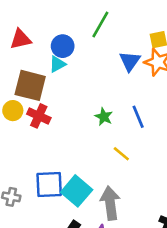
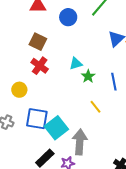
cyan triangle: (57, 64) -> (76, 64), moved
brown square: (30, 85) -> (38, 42), size x0.7
yellow circle: (13, 111) -> (19, 90), moved

